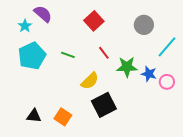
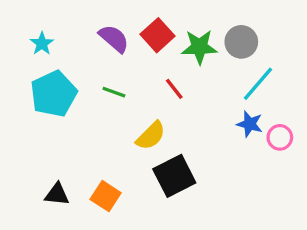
purple semicircle: (43, 14) -> (114, 39), moved
cyan line: (167, 47) -> (258, 84), moved
green star: (127, 67) -> (199, 47), moved

